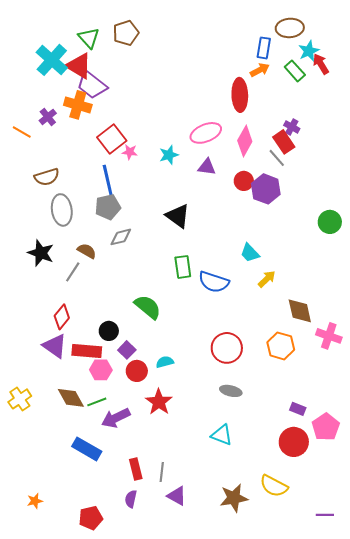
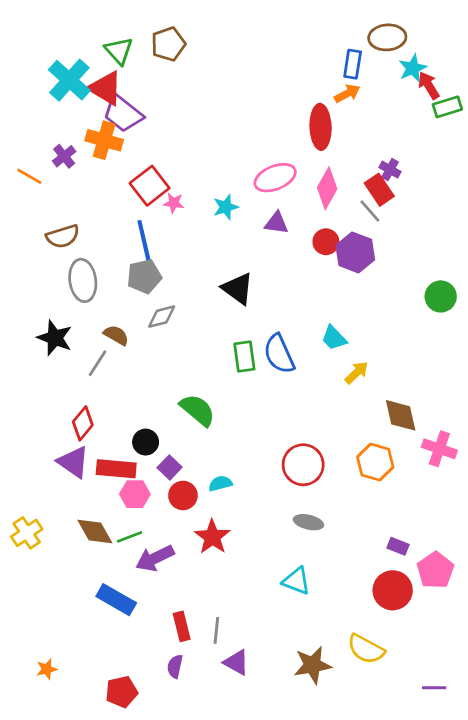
green rectangle: (295, 71) -> (447, 107), moved, turned -65
blue semicircle: (214, 282) -> (279, 354), moved, turned 48

